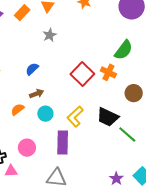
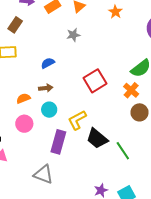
orange cross: (108, 72) -> (131, 90), moved
black trapezoid: (108, 117) -> (97, 139), moved
pink circle: (27, 148) -> (24, 124), moved

